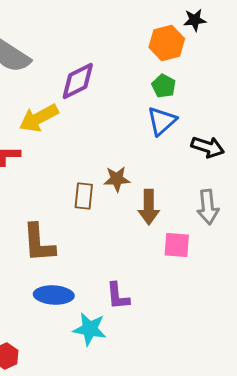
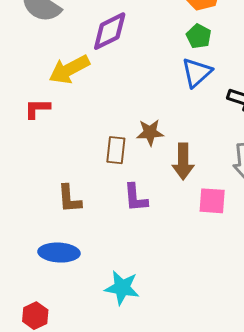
brown L-shape: (39, 243) -> (69, 199), size x0.7
blue ellipse: (54, 295) -> (59, 253), moved
purple L-shape: (118, 296) -> (136, 198), moved

